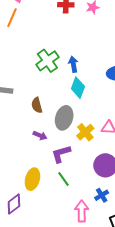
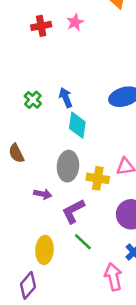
green cross: (47, 61) -> (33, 100), size x0.6
brown semicircle: (37, 105) -> (16, 153), moved
yellow cross: (85, 132) -> (98, 178), turned -30

